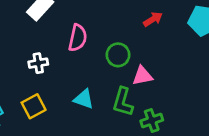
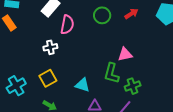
pink semicircle: (78, 38) -> (67, 25), moved
green circle: (118, 55) -> (102, 15), moved
cyan triangle: (84, 99) -> (82, 85), moved

